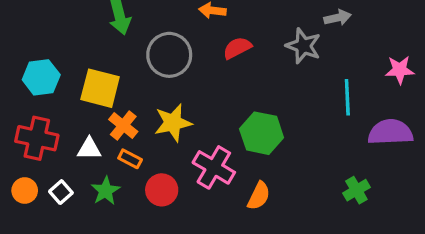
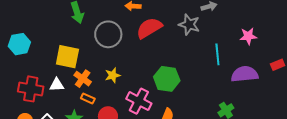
red semicircle: (237, 48) -> (149, 28), size x1.5
cyan hexagon: (41, 77) -> (19, 44), moved
yellow star: (173, 123) -> (113, 75), size x0.7
white triangle: (89, 149) -> (57, 85), moved

